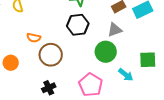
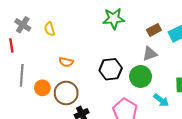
black hexagon: (78, 25) -> (111, 69), moved
brown circle: (51, 55) -> (66, 93), moved

